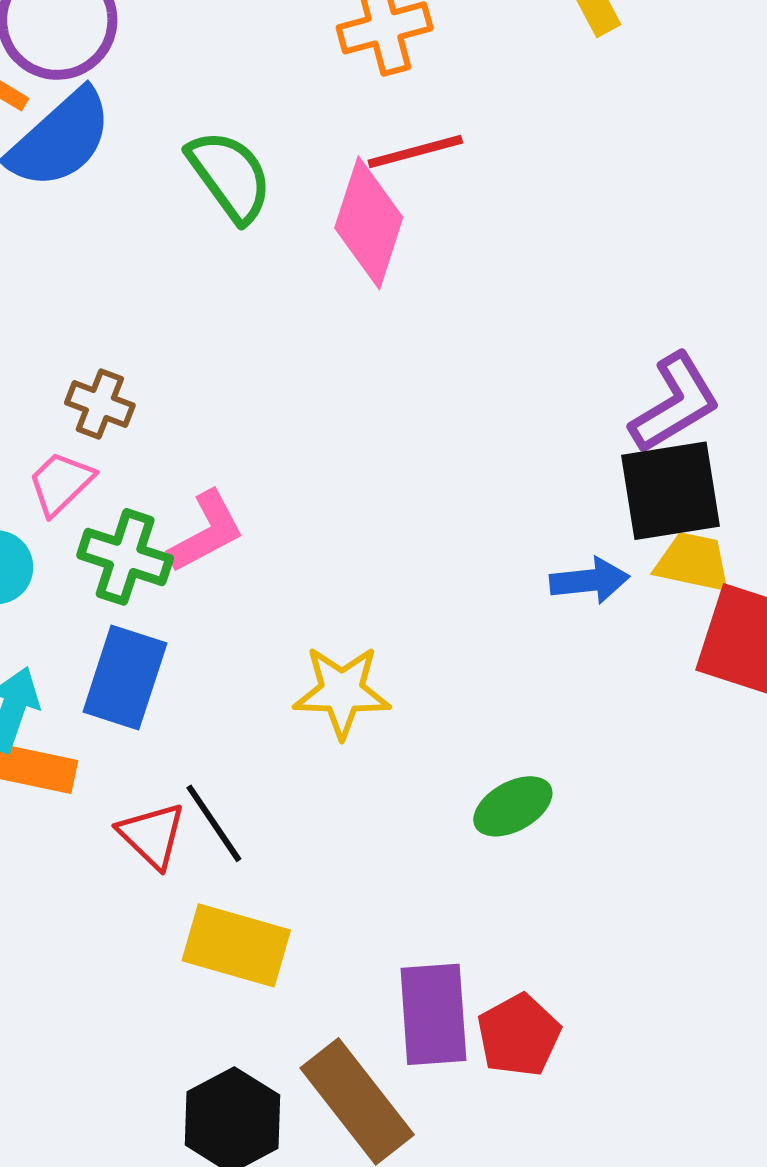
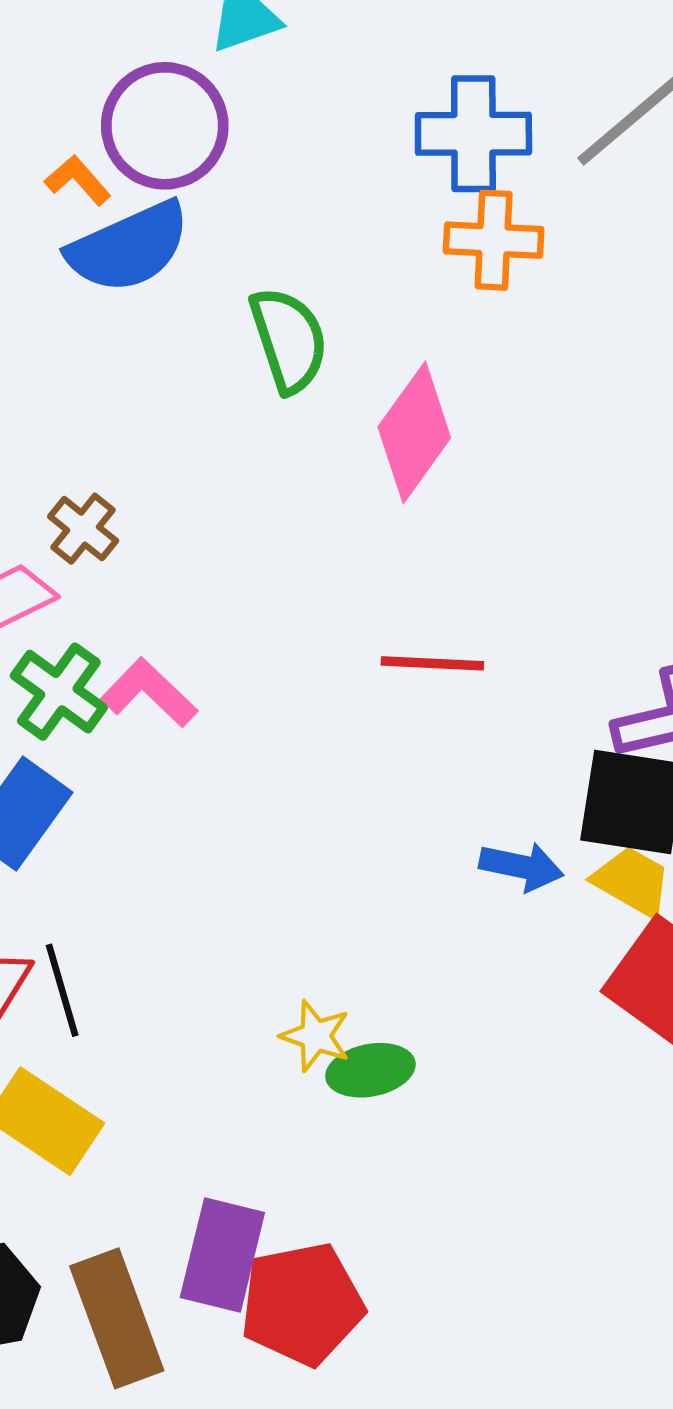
red line: (415, 152) -> (432, 663), moved
pink L-shape: (206, 532) -> (149, 693), turned -126
yellow star: (342, 692) -> (316, 1036), moved, size x0.7
red pentagon: (519, 1035) -> (302, 1304), size x1.4

